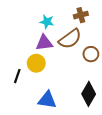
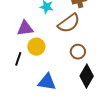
purple triangle: (44, 43) -> (25, 28), moved
brown circle: (91, 54) -> (78, 52), moved

